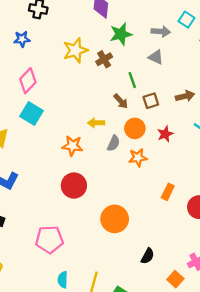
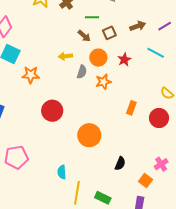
green line: (132, 80) -> (92, 17), turned -64
orange star: (72, 146) -> (31, 75), moved
pink pentagon: (49, 239) -> (16, 157), moved
cyan semicircle: (63, 280) -> (62, 172), moved

